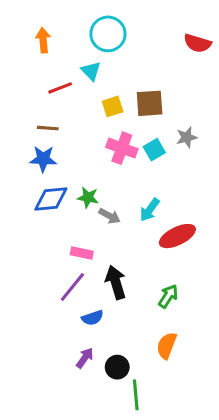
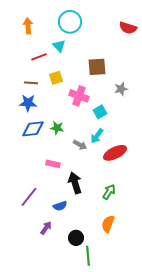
yellow square: (113, 106) -> (56, 78), moved
cyan square: (154, 150) -> (100, 112), moved
gray arrow: (110, 216) -> (80, 145), moved
purple line: (72, 287) -> (29, 197), moved
purple arrow: (85, 358) -> (46, 228), moved

